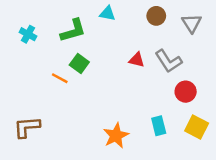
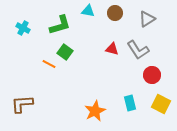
brown circle: (156, 16) -> (115, 13), moved
gray triangle: (192, 23) -> (147, 19), moved, turned 30

